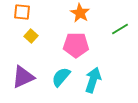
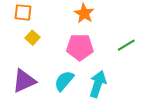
green line: (120, 29) -> (126, 45), moved

